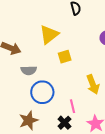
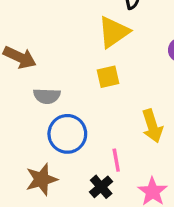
yellow triangle: (49, 35) -> (114, 32), moved

